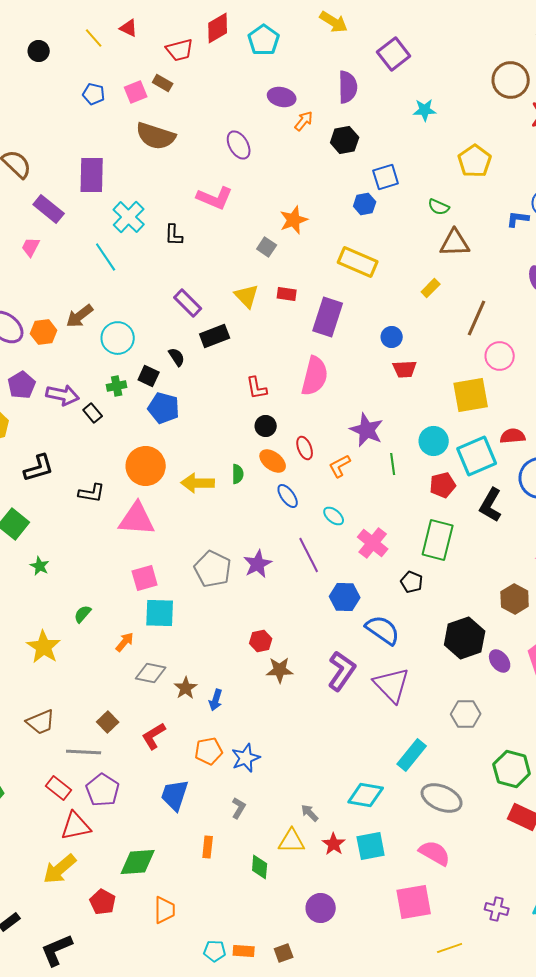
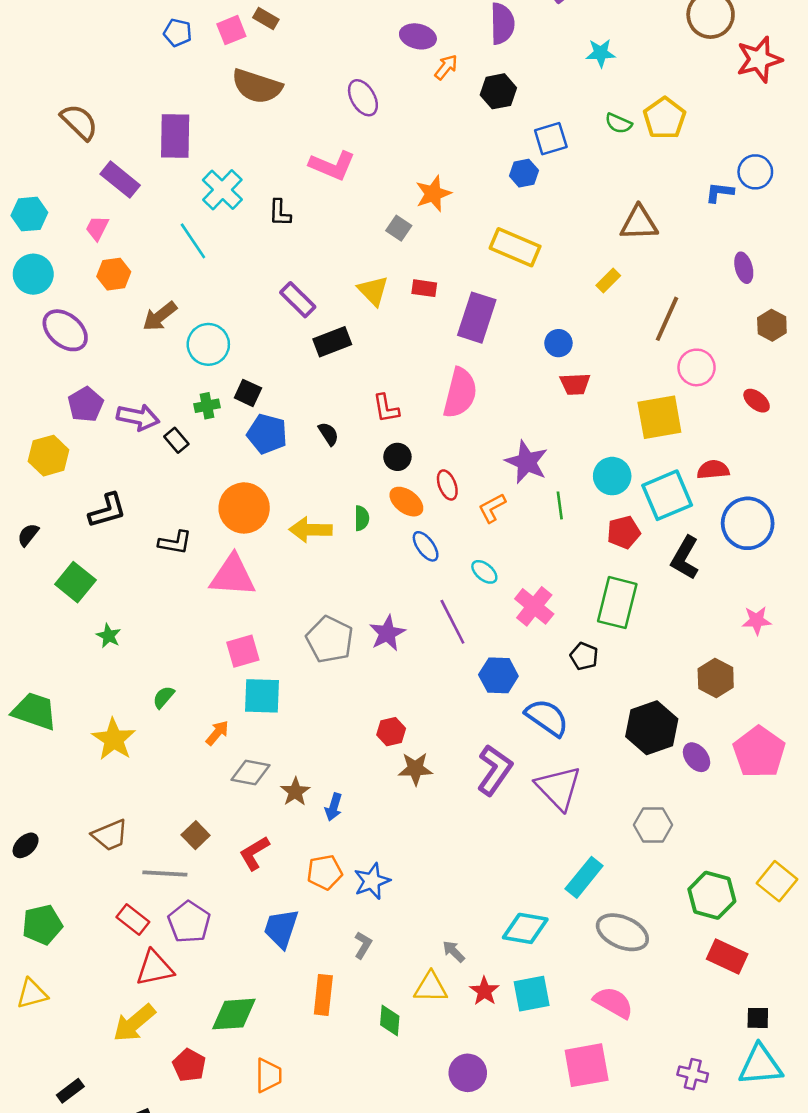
green semicircle: (439, 207) -> (619, 123), moved
orange hexagon: (44, 332) -> (114, 274), moved
black semicircle: (177, 357) -> (328, 434), moved
orange rectangle: (208, 847) -> (323, 995), size x1.4

